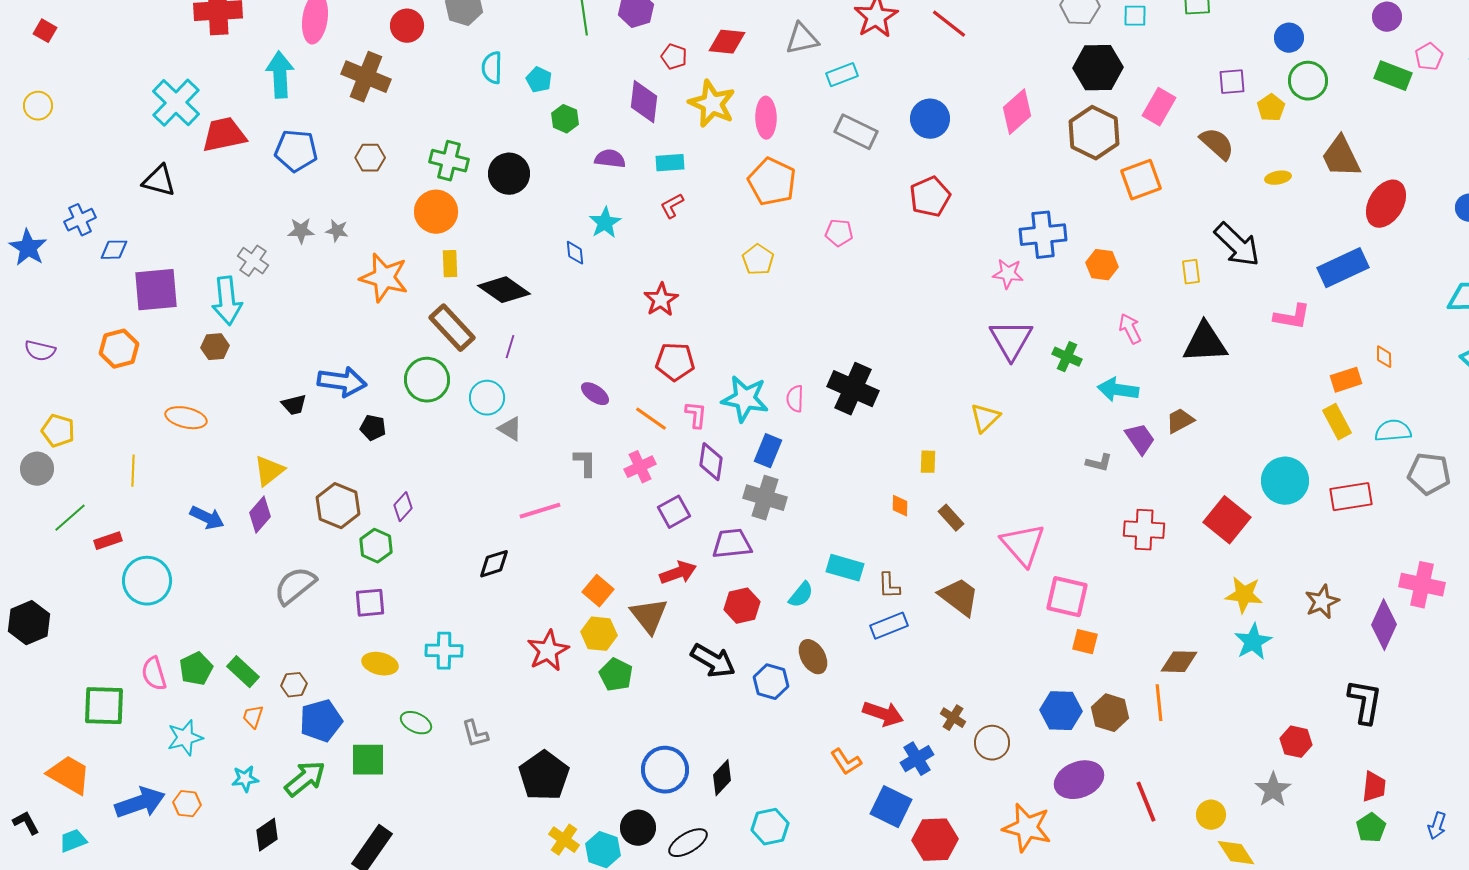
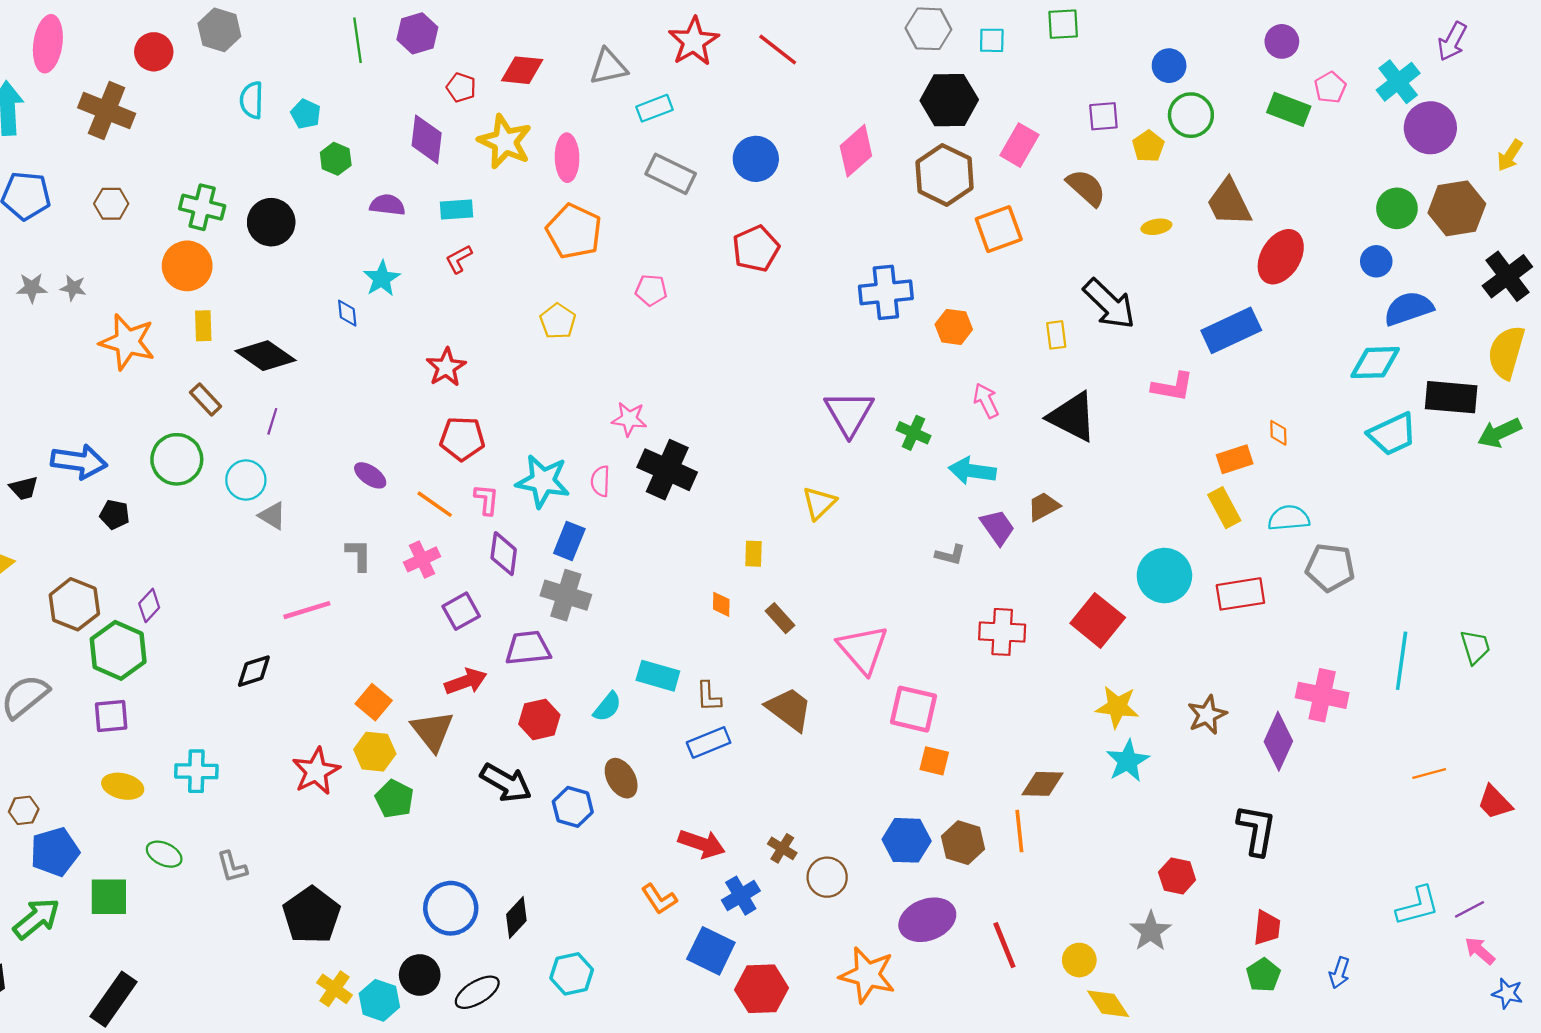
pink star: (1008, 274) -> (629, 419), moved
brown rectangle: (452, 328) -> (206, 399), size x0.6
black triangle: (1205, 343) -> (1072, 417), turned 30
green hexagon: (376, 546) -> (118, 650), size x1.5

